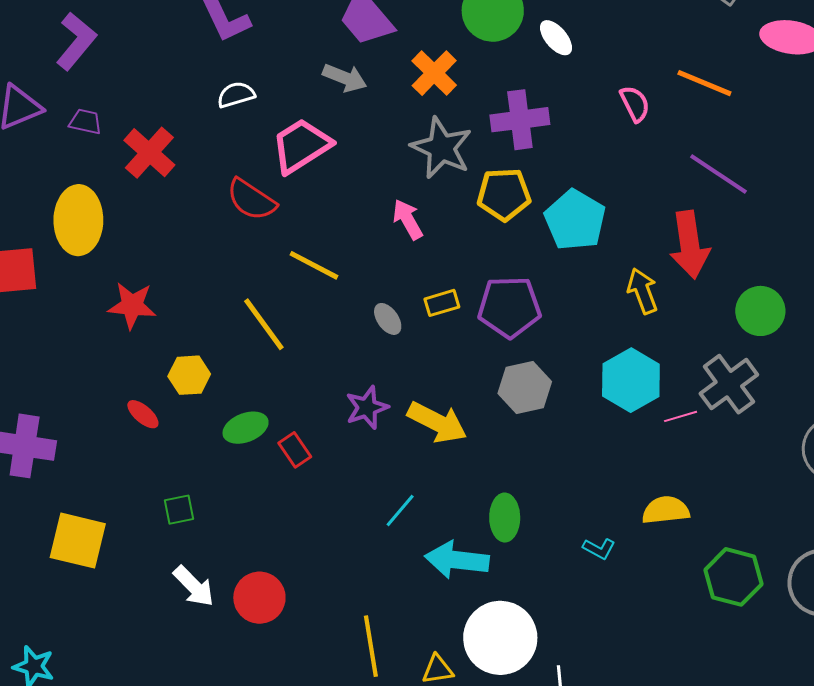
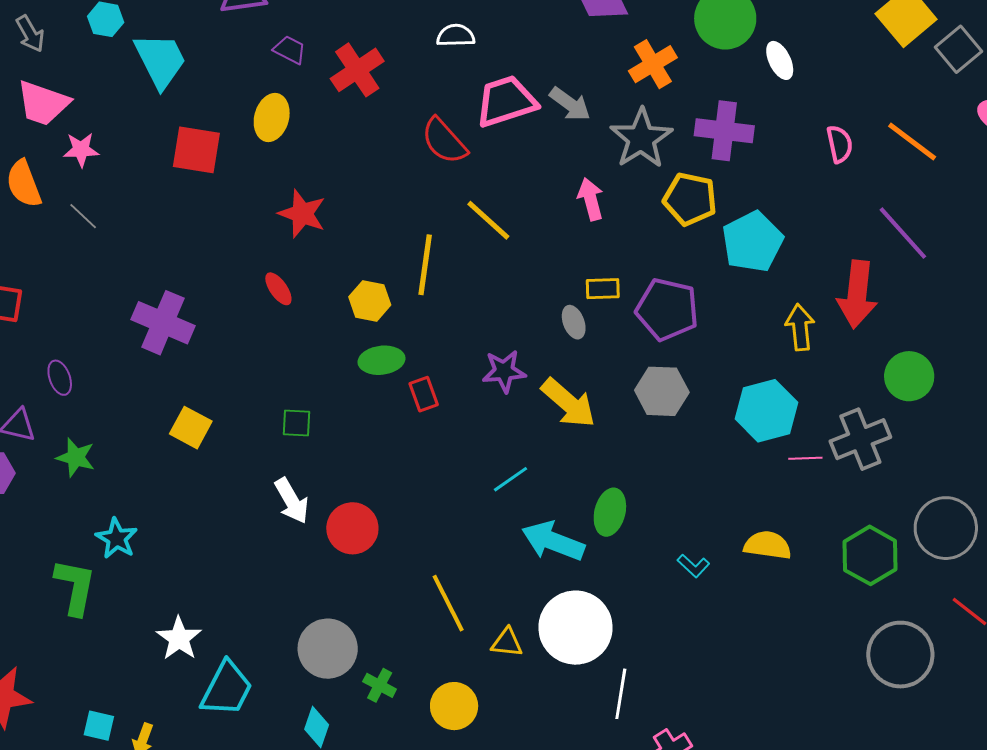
gray arrow: (345, 78) -> (570, 104), moved
purple trapezoid: (85, 122) -> (290, 50), moved
yellow ellipse: (78, 220) -> (272, 117), size x0.7
gray ellipse: (388, 319) -> (574, 322), moved
yellow line: (264, 324) -> (425, 265), turned 30
yellow hexagon: (189, 375) -> (370, 301), moved
red ellipse: (143, 414) -> (278, 289), moved
yellow square: (78, 541) -> (191, 428), size x0.7
green hexagon: (733, 577) -> (870, 555), moved
yellow line: (371, 646) -> (448, 603), turned -32

